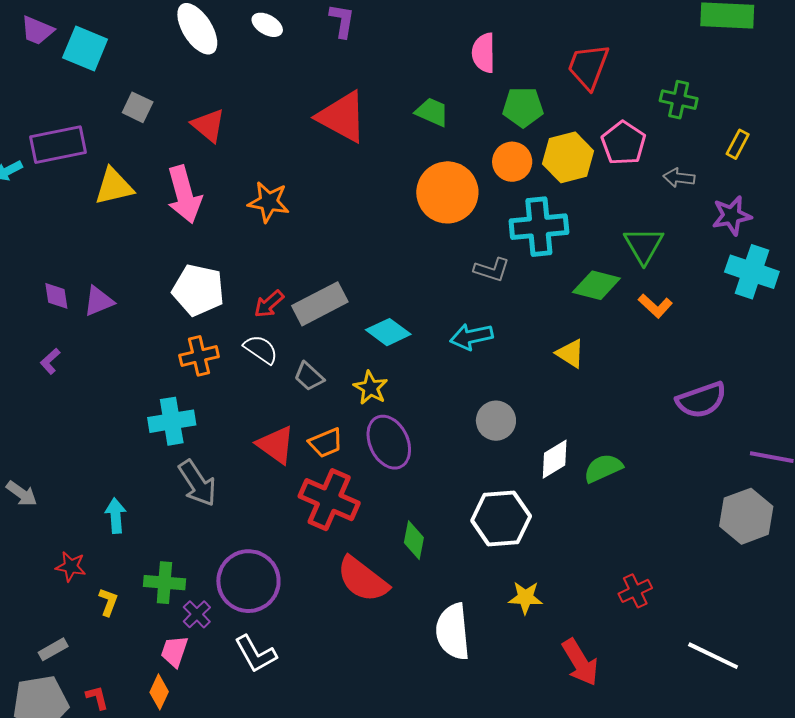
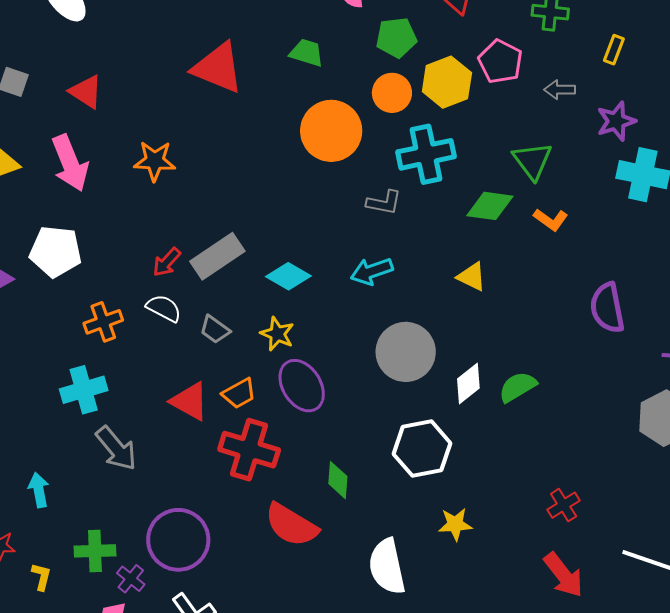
white pentagon: (198, 290) -> (56, 251), moved
purple semicircle: (701, 400) -> (607, 308), turned 105
gray circle: (496, 421) -> (406, 352), size x1.5
red arrow: (580, 662) -> (564, 575), moved

